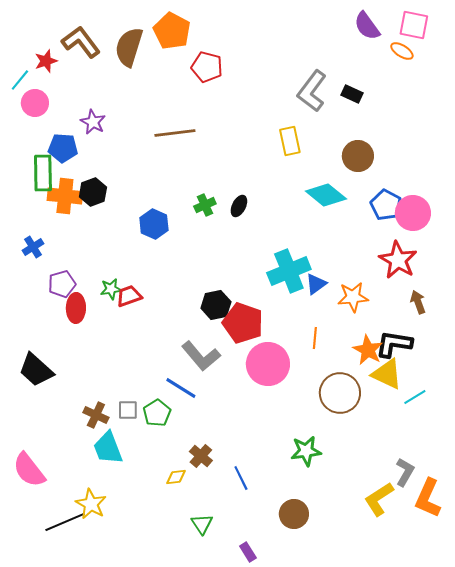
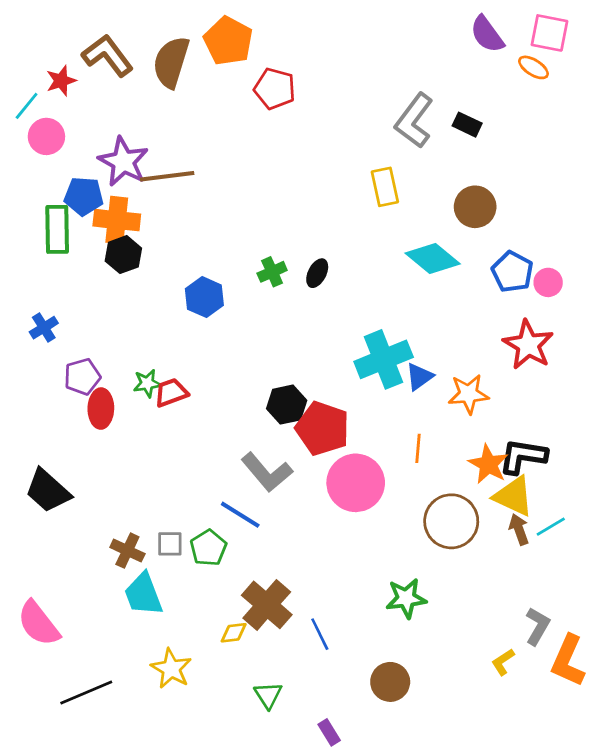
purple star: (93, 122) -> (123, 162), size x1.5
brown line: (175, 133) -> (167, 176), moved
orange cross: (65, 196) -> (117, 220), moved
pink circle: (413, 213) -> (548, 282), size x0.6
brown arrow: (418, 302) -> (519, 529), moved
brown cross: (201, 456) -> (267, 605), size x1.6
yellow L-shape: (379, 499) -> (503, 662), size x0.6
yellow star: (91, 504) -> (171, 669), moved

